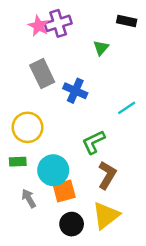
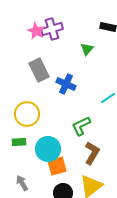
gray arrow: (29, 198) -> (22, 183), moved

